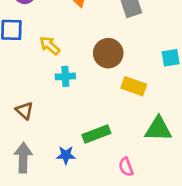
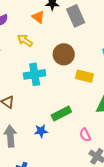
yellow arrow: (50, 46) -> (25, 40), moved
cyan cross: (65, 76) -> (35, 74), size x1.5

